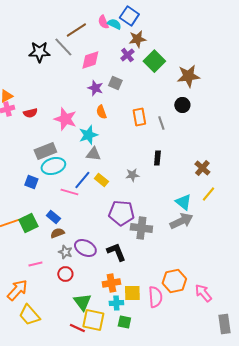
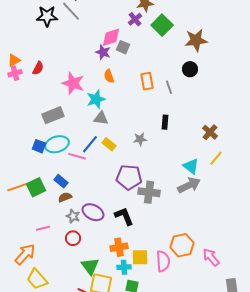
pink diamond: (90, 60) -> (111, 37), moved
red semicircle: (30, 113) -> (38, 68), moved, turned -48
cyan ellipse: (53, 166) -> (57, 144), moved

